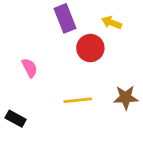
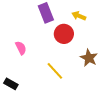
brown star: (126, 97) -> (89, 58), moved, turned 30
yellow line: (78, 100) -> (55, 71), turned 54

